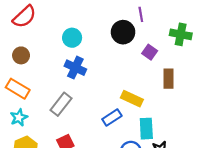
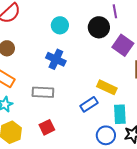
cyan circle: (72, 38) -> (60, 25), moved
purple square: (150, 52) -> (123, 45), size x1.5
gray rectangle: (61, 104) -> (43, 92), turned 55

